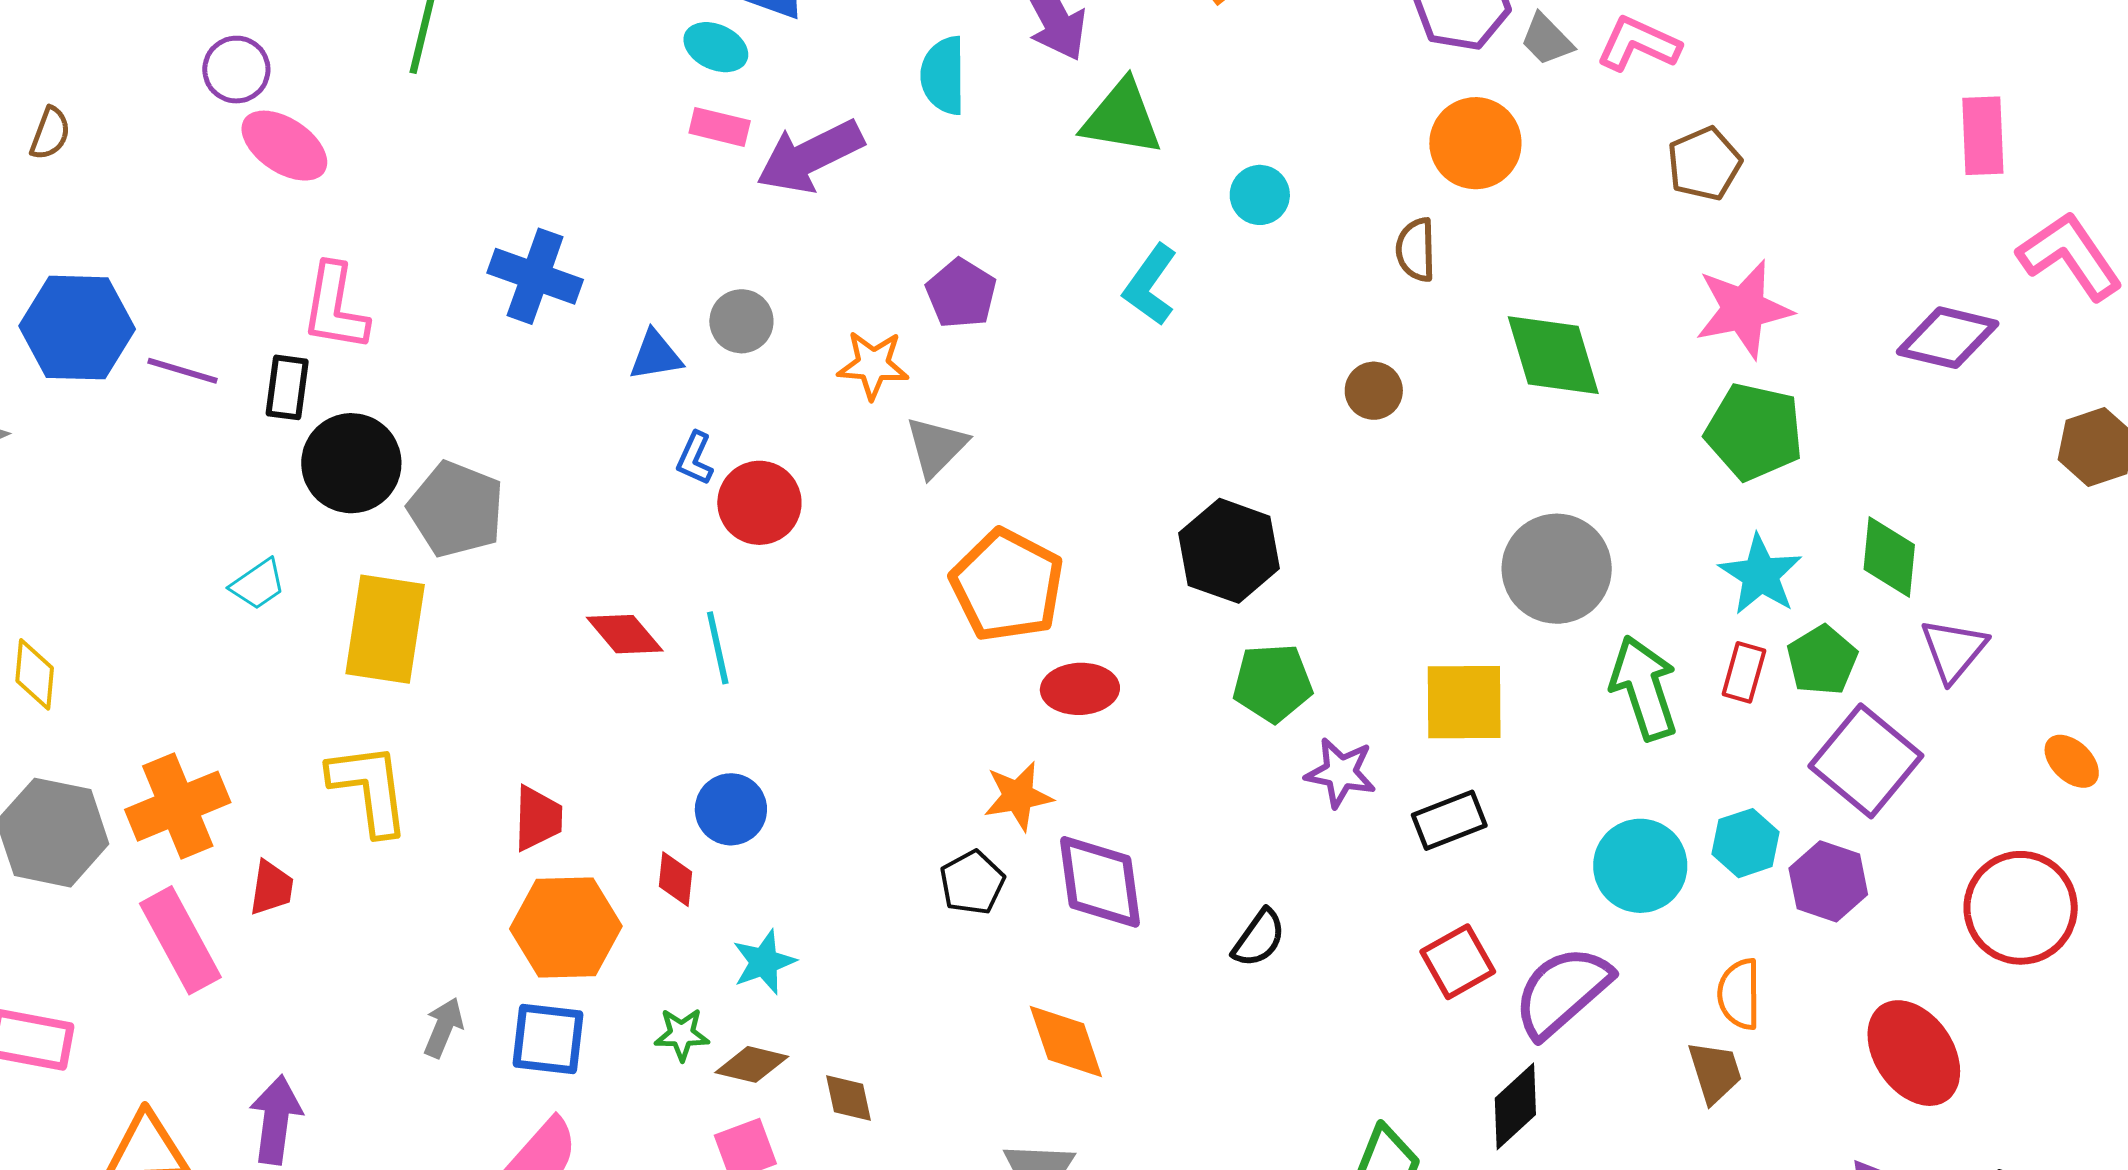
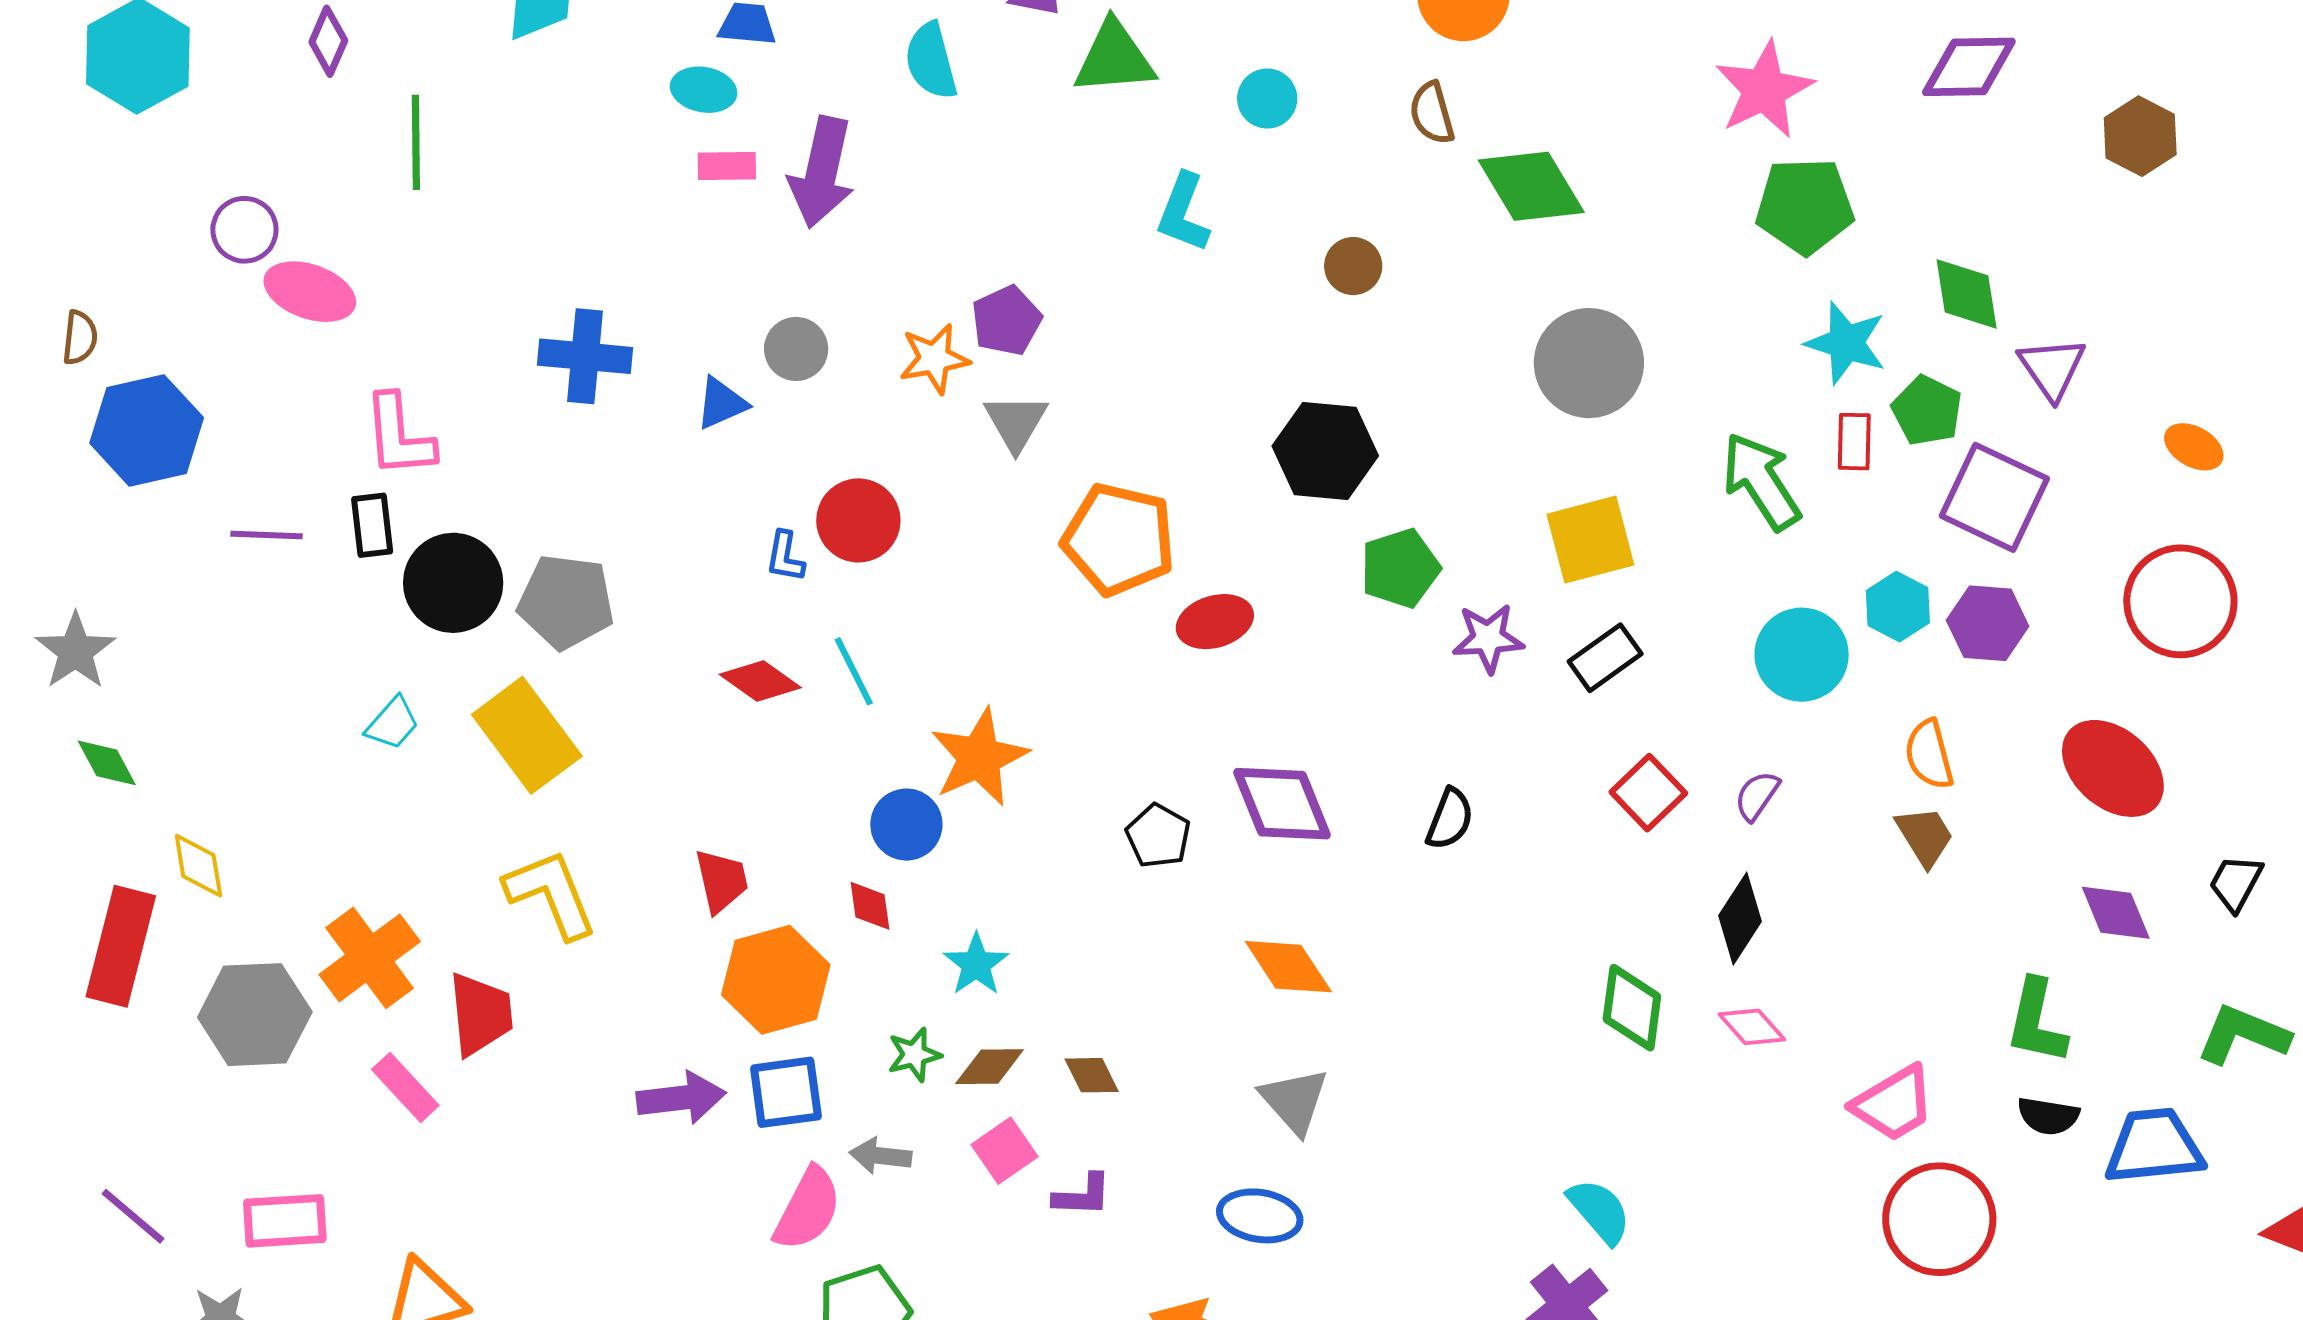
purple arrow: (810, 156) -> (822, 172), turned -37
purple pentagon: (961, 294) -> (1006, 321), moved, turned 30
blue hexagon: (77, 328) -> (147, 430), moved
green diamond: (1553, 355) -> (1531, 186), moved
brown circle: (1374, 391) -> (1353, 266), moved
blue L-shape: (695, 458) -> (785, 557), moved
gray circle: (1557, 569) -> (1589, 363), moved
yellow rectangle: (385, 629) -> (527, 735), turned -31
orange star: (1018, 796) -> (979, 757), moved, size x1.4
red trapezoid: (271, 888) -> (481, 1014), size x1.5
pink rectangle: (180, 940) -> (405, 1087), size x0.7
purple semicircle: (1562, 992) -> (1757, 796), size x0.5
gray arrow: (444, 1027) -> (881, 1156), moved, turned -92
purple arrow: (276, 1120) -> (681, 1098), moved, turned 90

